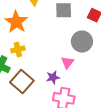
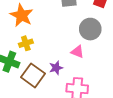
pink triangle: (67, 62) -> (78, 52), turned -40
purple star: (53, 77) -> (56, 68), moved

